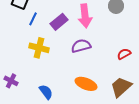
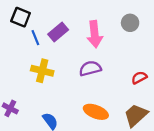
blue line: (33, 19) -> (35, 38), turned -48
purple rectangle: (59, 22) -> (58, 32), moved

